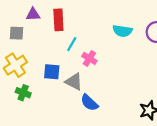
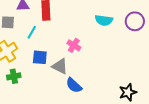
cyan line: (72, 44) -> (32, 32), moved
green cross: (23, 93) -> (14, 76), turned -32

